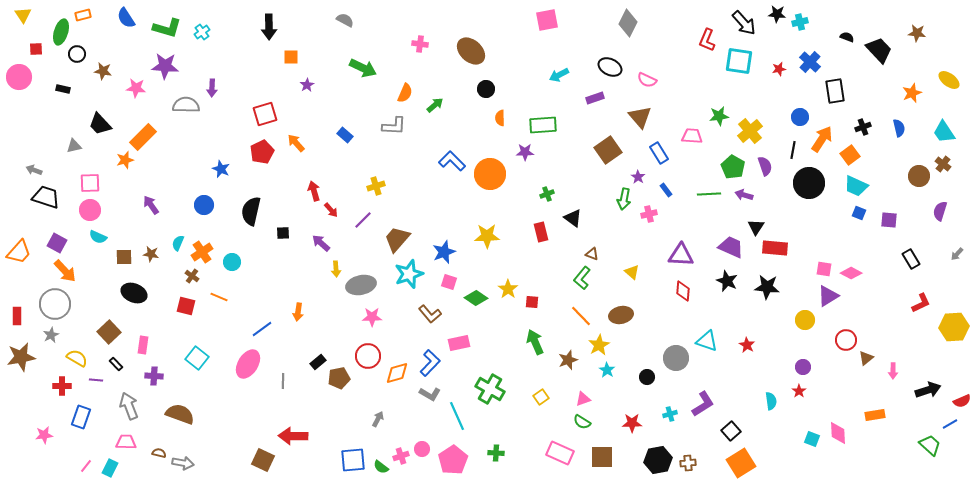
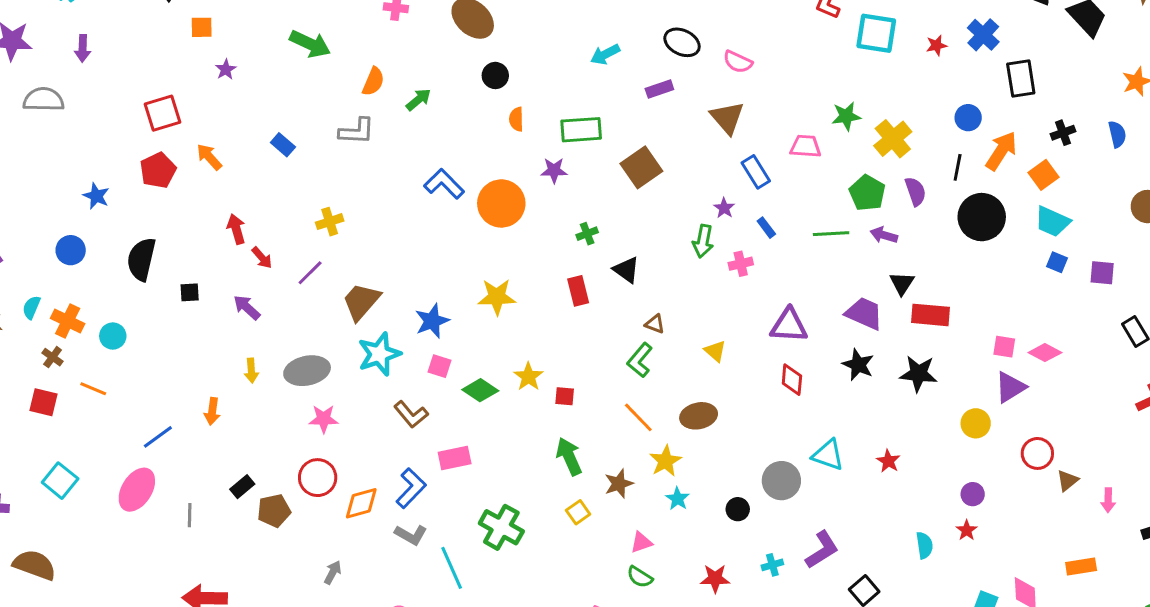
purple arrow: (212, 88) -> (83, 48), moved
brown square: (608, 150) -> (641, 167), moved
orange cross: (202, 252) -> (68, 321), turned -30
yellow arrow: (336, 269) -> (251, 371), moved
yellow square: (541, 397) -> (578, 512), moved

